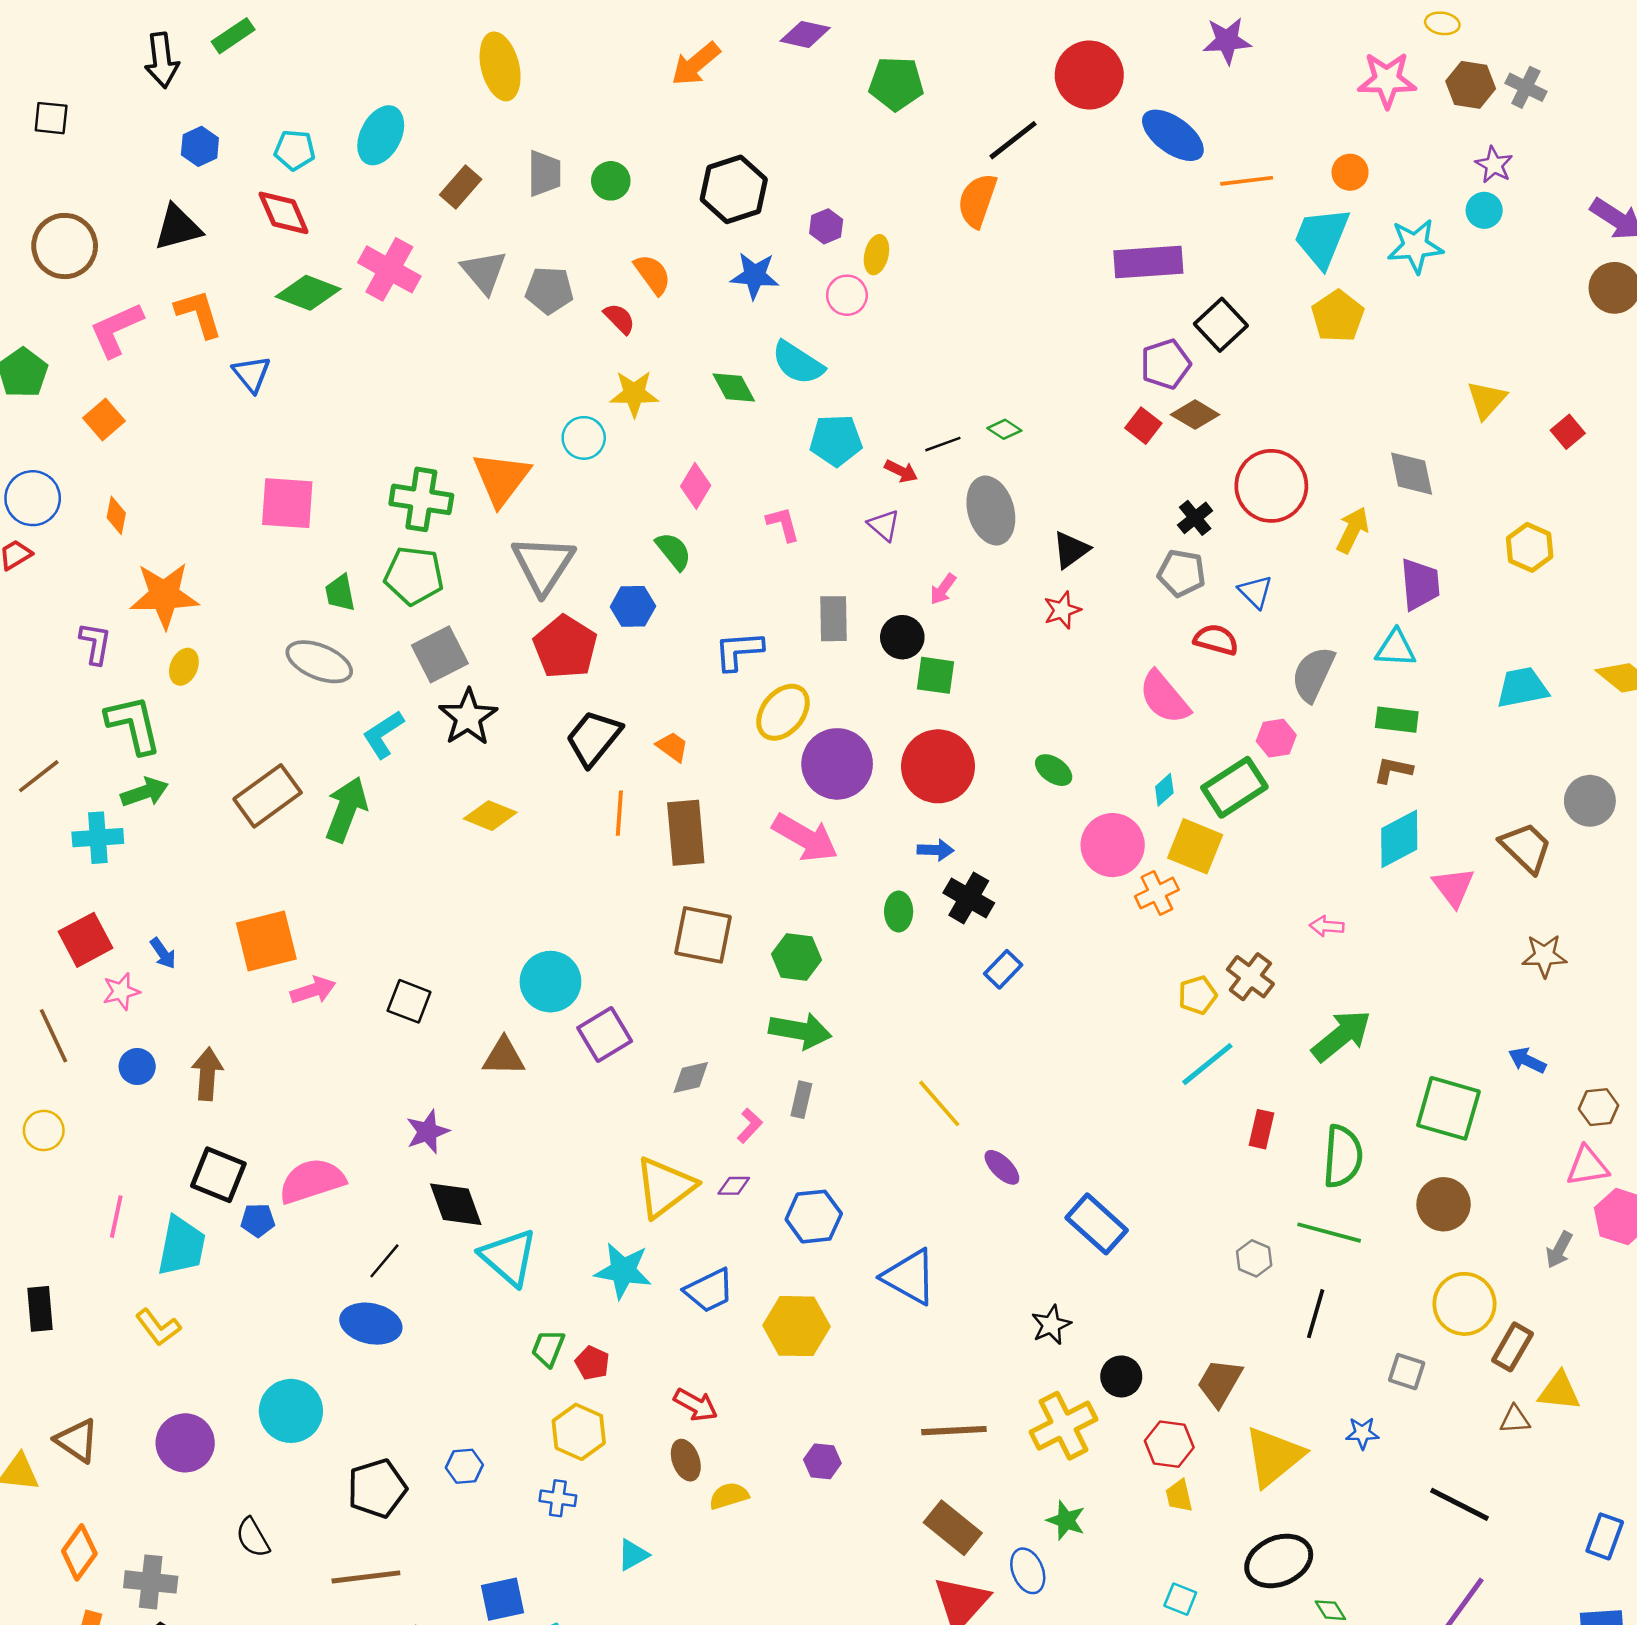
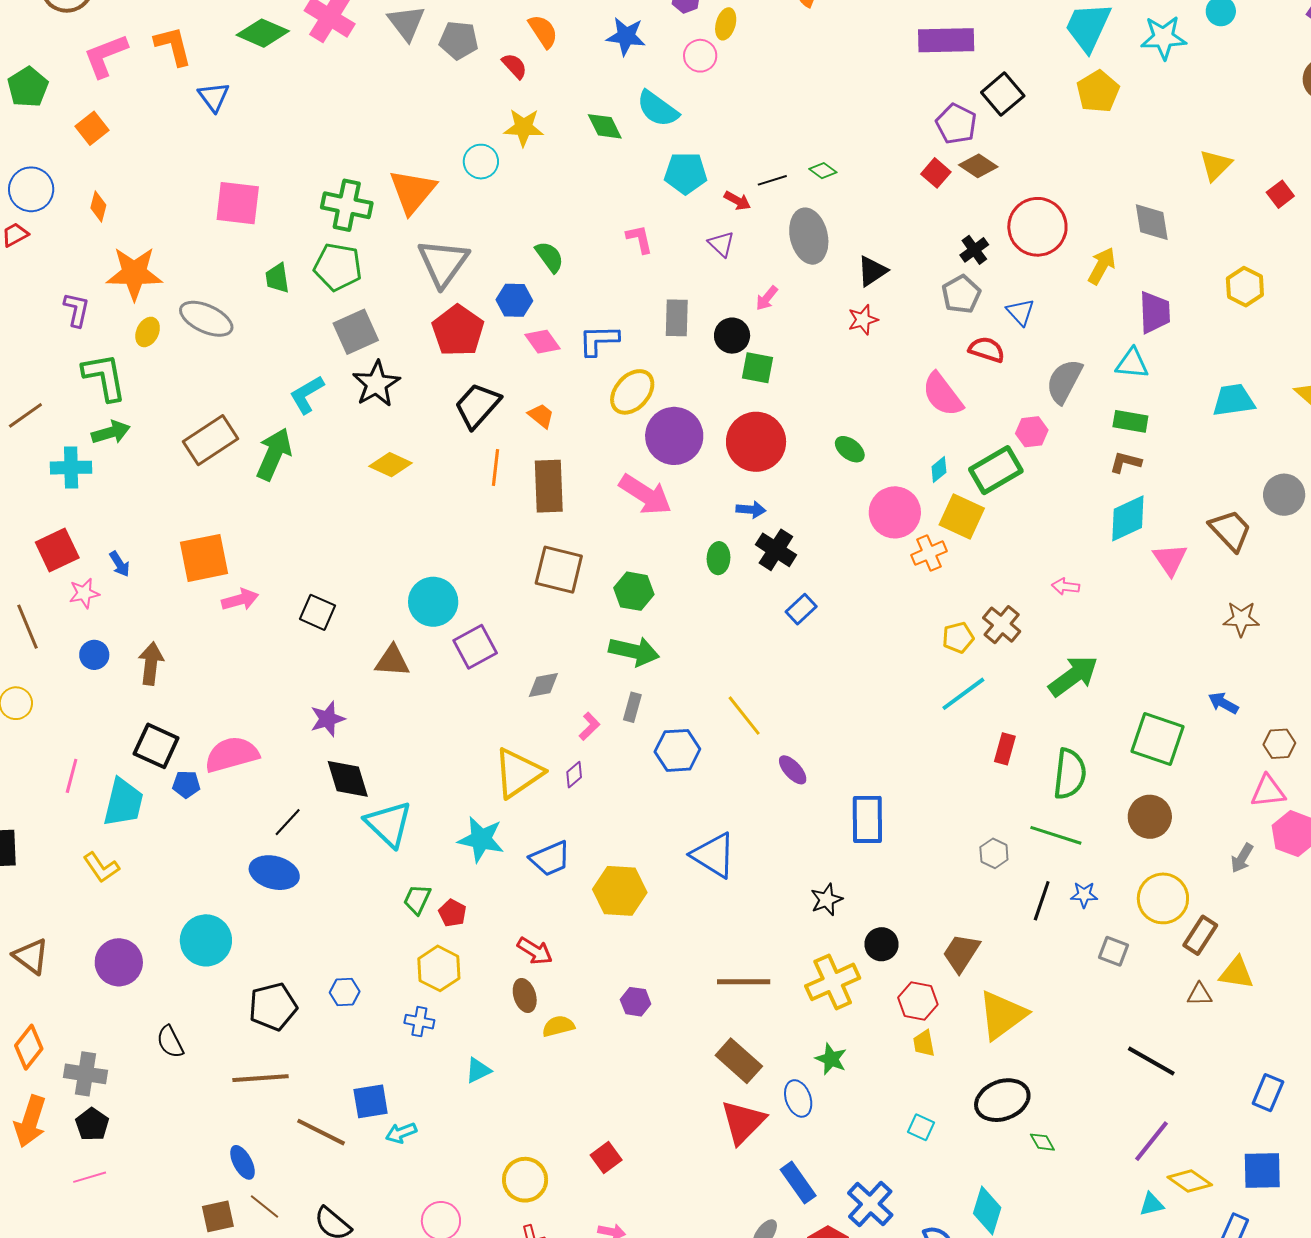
purple pentagon: (1166, 364) -> (956, 124), turned -30
pink diamond: (696, 486) -> (543, 342), moved, turned -69
gray pentagon: (1182, 573) -> (961, 294), turned 30
gray ellipse: (319, 662) -> (206, 319), moved
purple diamond: (734, 1186) -> (574, 775), turned -44
blue hexagon: (814, 1217) -> (677, 750), moved
blue rectangle: (1097, 1224) -> (867, 819), turned 45
blue star: (1362, 1433) -> (1084, 895), moved

